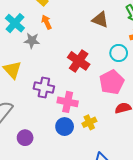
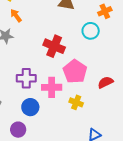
pink pentagon: (112, 82) -> (75, 71), moved
yellow cross: (89, 122) -> (76, 102), turned -32
blue circle: (65, 127) -> (30, 107), moved

